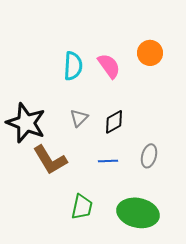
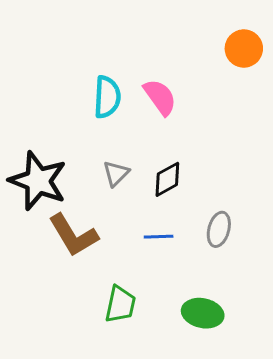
orange circle: (150, 53) -> (244, 49), moved
green ellipse: (138, 213) -> (203, 313), size x0.7

